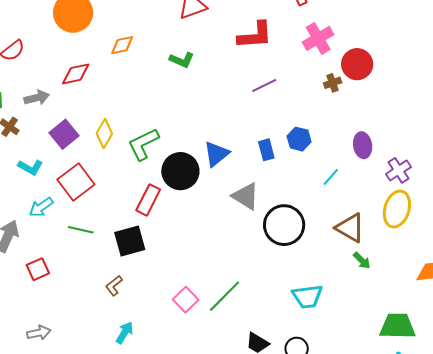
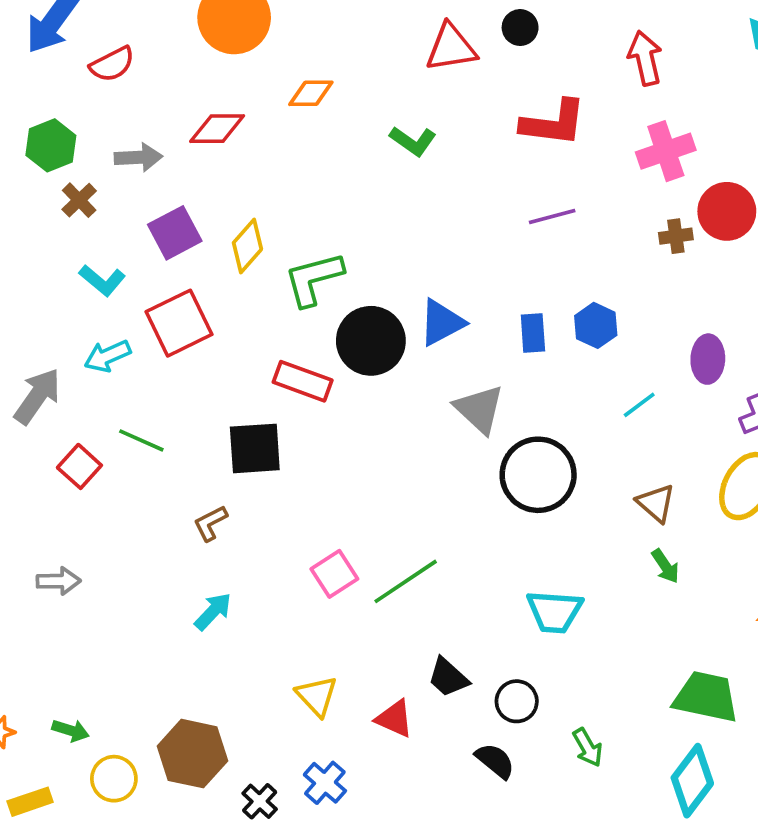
red rectangle: (148, 200) -> (303, 381), turned 72
brown triangle: (350, 228) -> (656, 503), size x0.7
green line: (81, 230) -> (141, 440), moved
red square: (38, 269) -> (79, 466), turned -35

